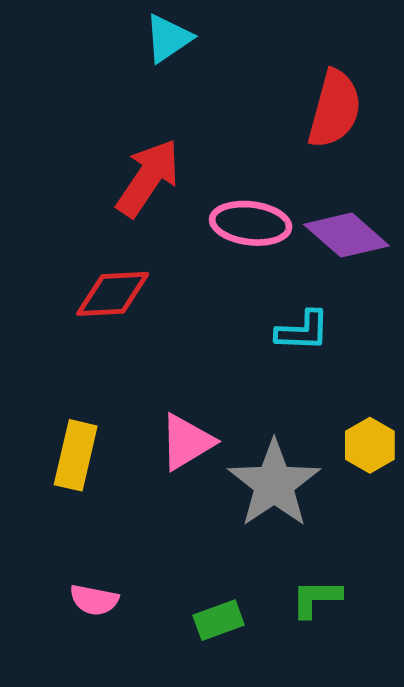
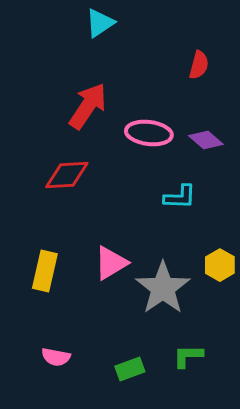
red semicircle: (335, 109) -> (199, 65), size x0.6
purple diamond: (346, 235) -> (206, 140), size x0.7

